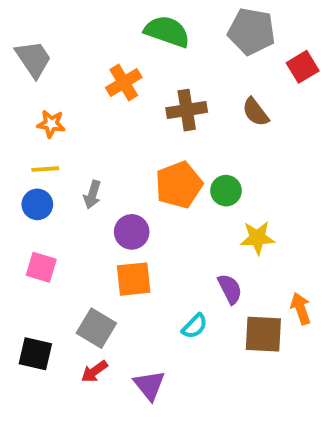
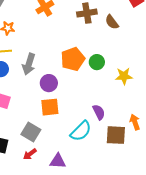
brown cross: (187, 110) -> (87, 13), moved
gray arrow: (92, 195) -> (29, 64), size x1.5
yellow star: (257, 238) -> (124, 76), moved
cyan semicircle: (195, 326) -> (81, 131), size x1.6
purple triangle: (149, 385) -> (58, 161), turned -48

